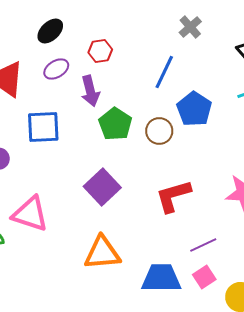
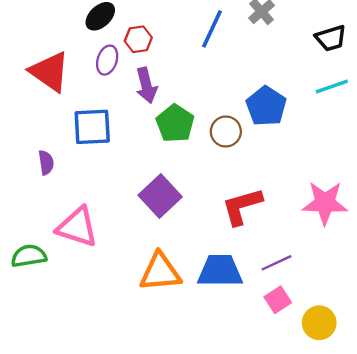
red hexagon: (100, 51) -> (138, 39), moved
purple ellipse: (56, 69) -> (107, 60), turned -40
blue line: (164, 72) -> (212, 29), moved
blue trapezoid: (161, 278) -> (220, 271), moved

